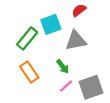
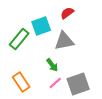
orange rectangle: (29, 72) -> (21, 82), moved

